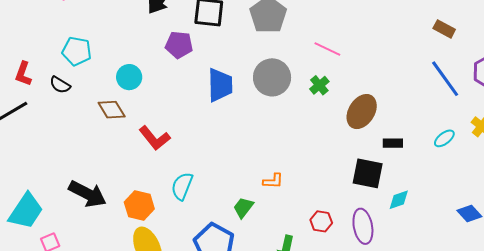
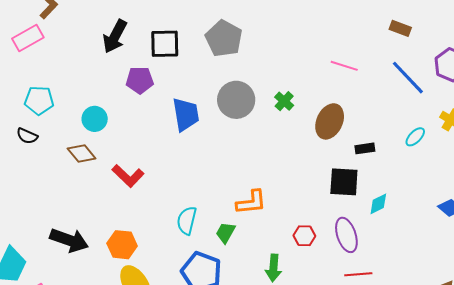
pink line: (327, 49) -> (344, 66), moved
orange L-shape: (273, 181) -> (251, 202), size x1.5
cyan semicircle: (182, 186) -> (187, 220), moved

